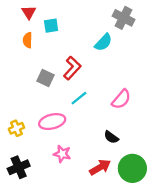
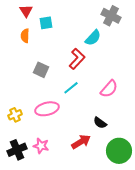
red L-shape: (72, 68) -> (77, 59), moved
pink star: (62, 154) -> (41, 146), moved
red arrow: (100, 167) -> (81, 142), moved

